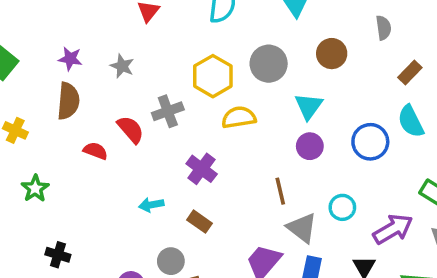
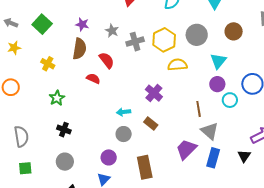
gray cross: (168, 111) -> (135, 42), moved
red semicircle: (131, 129) -> (107, 60), moved
cyan circle: (342, 207) -> (230, 100), moved
black cross: (58, 255) -> (64, 130), moved
gray circle: (171, 261) -> (124, 134), moved

